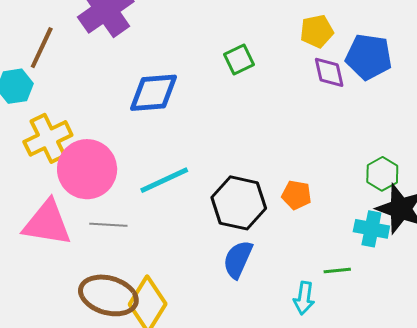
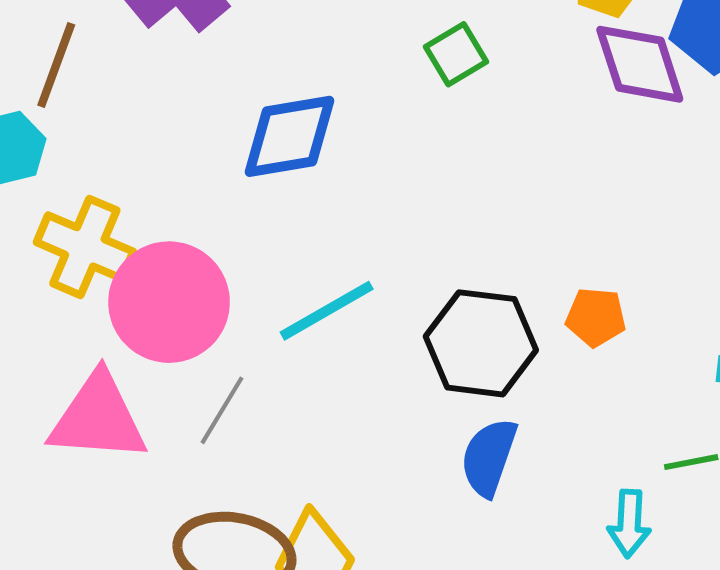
purple diamond: (329, 72) -> (640, 64), size x1.4
yellow cross: (48, 138) -> (85, 247), turned -36
gray line: (108, 225) -> (222, 410), turned -57

